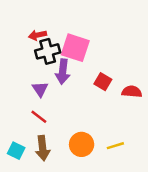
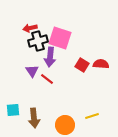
red semicircle: (132, 92) -> (101, 64), moved
red line: (39, 117) -> (47, 79), moved
orange circle: (82, 144) -> (65, 125), moved
cyan square: (16, 151) -> (13, 110), moved, turned -32

